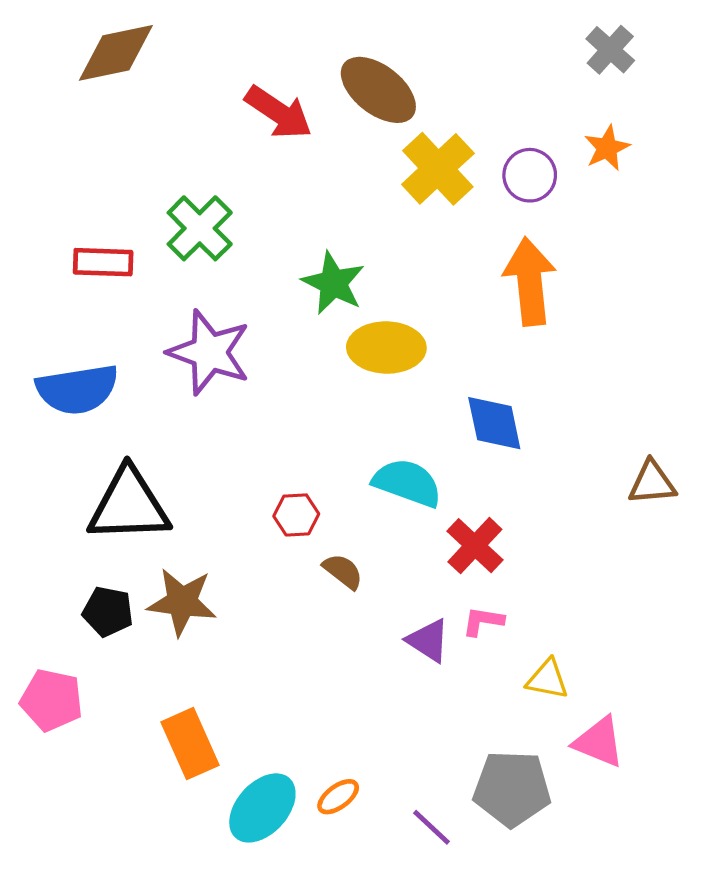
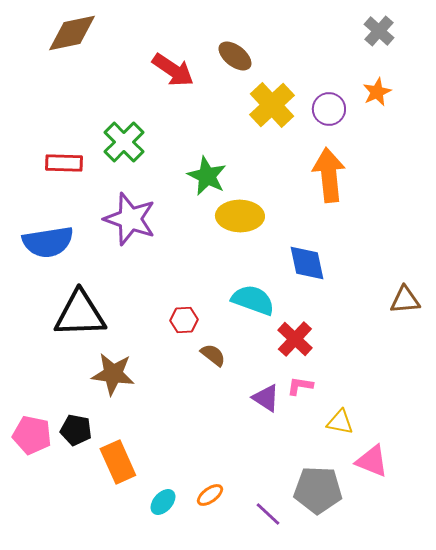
brown ellipse: (378, 90) -> (235, 56), size x0.7
black pentagon: (108, 612) -> (76, 430), moved
cyan ellipse: (262, 808) -> (163, 502), size x0.6

